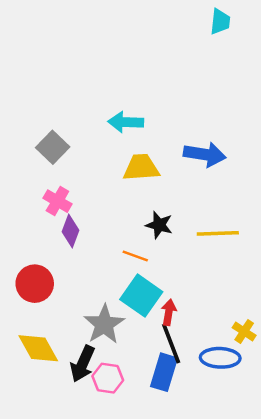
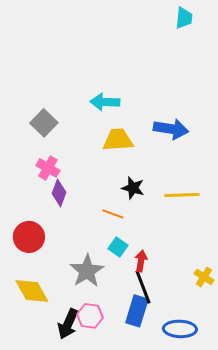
cyan square: (141, 296) -> (118, 247), size x0.6
blue ellipse: (220, 358) -> (180, 329), moved
black arrow: (83, 364) -> (68, 324), moved

